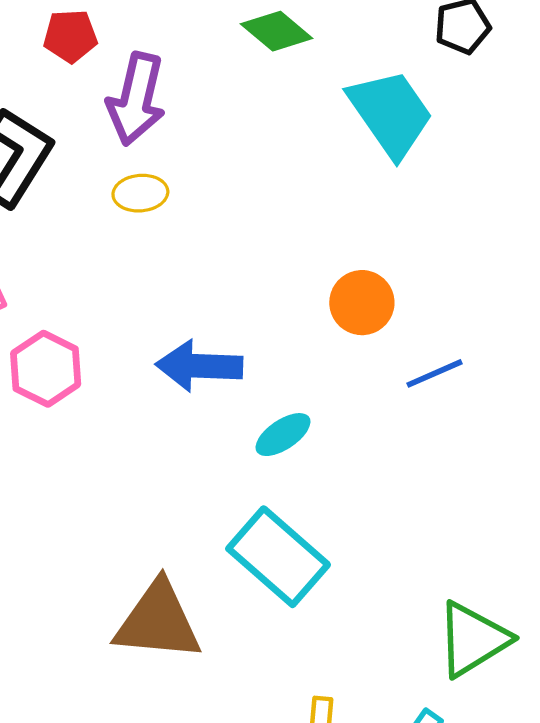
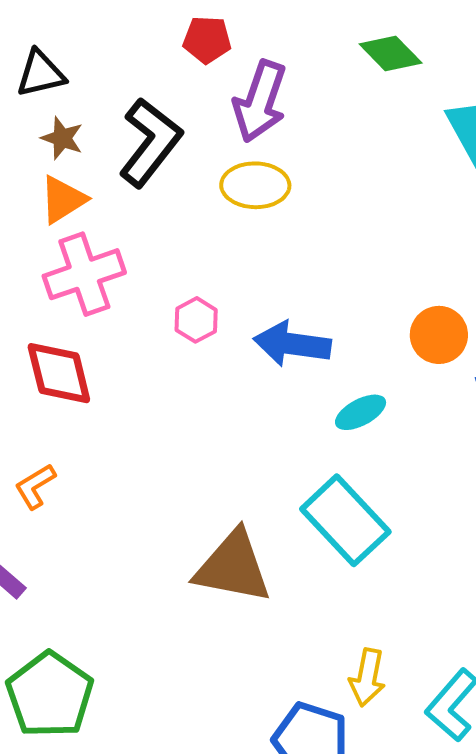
yellow ellipse: (140, 193) -> (255, 185), size x1.4
orange circle: (362, 303) -> (439, 335), moved
pink hexagon: (46, 369) -> (196, 320), moved, size x0.7

